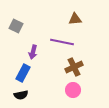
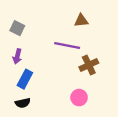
purple arrow: (33, 52) -> (17, 56), moved
brown cross: (74, 67) -> (89, 65), moved

